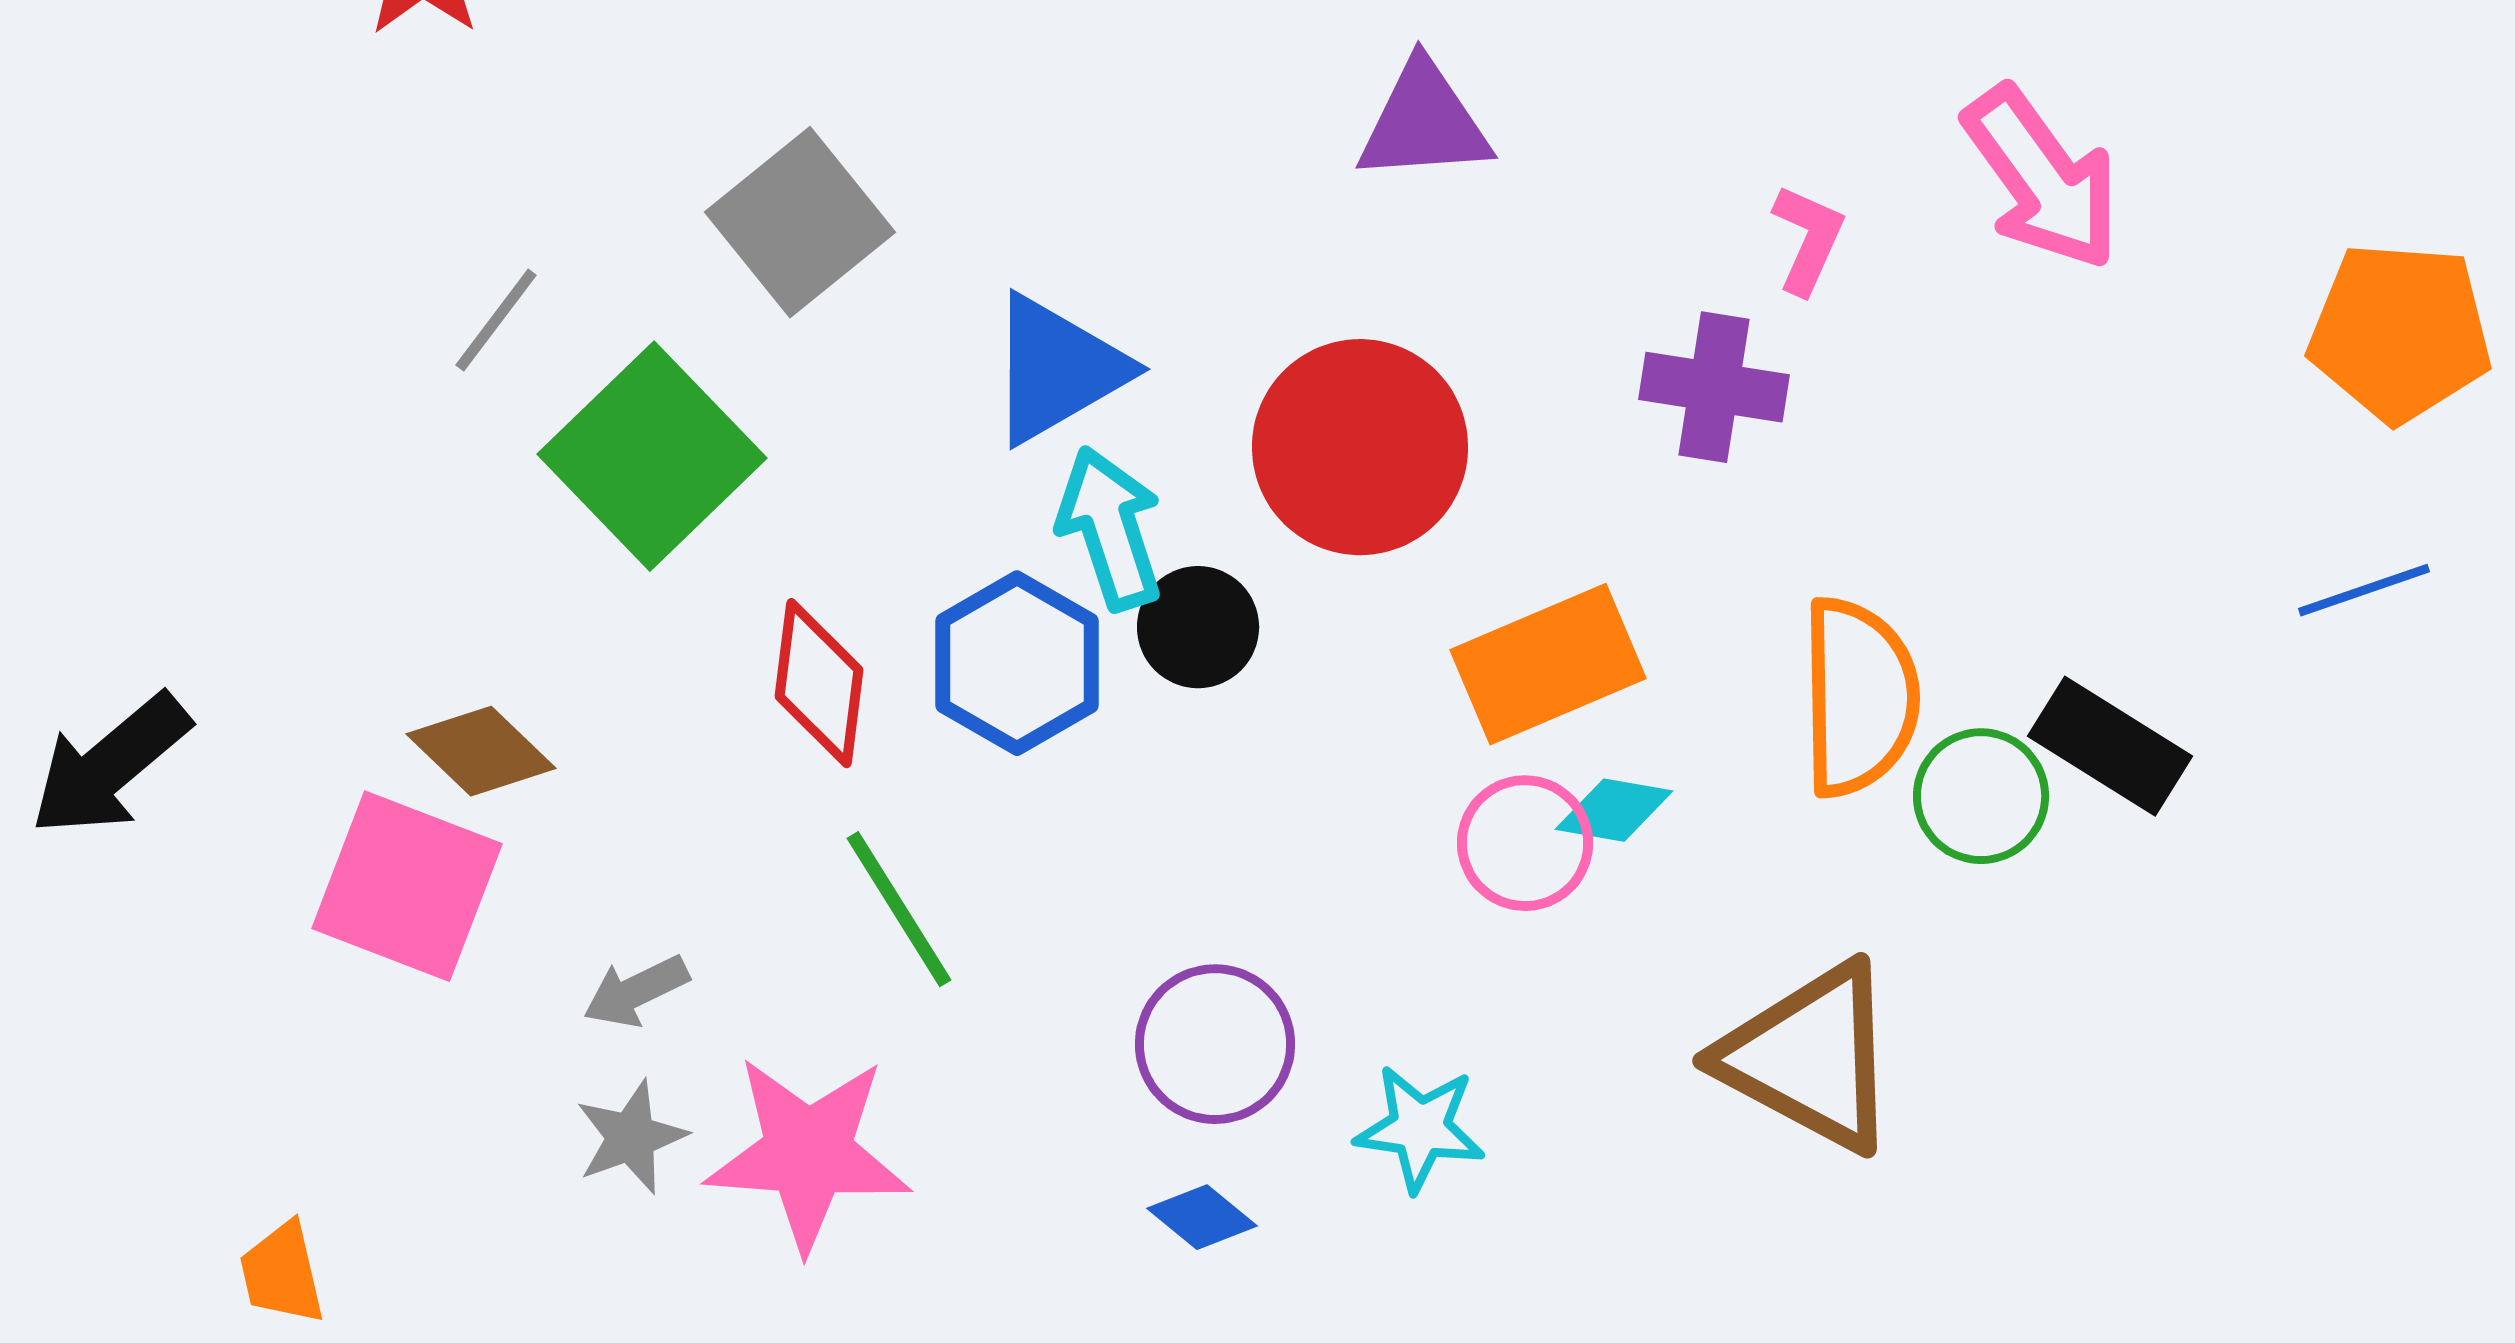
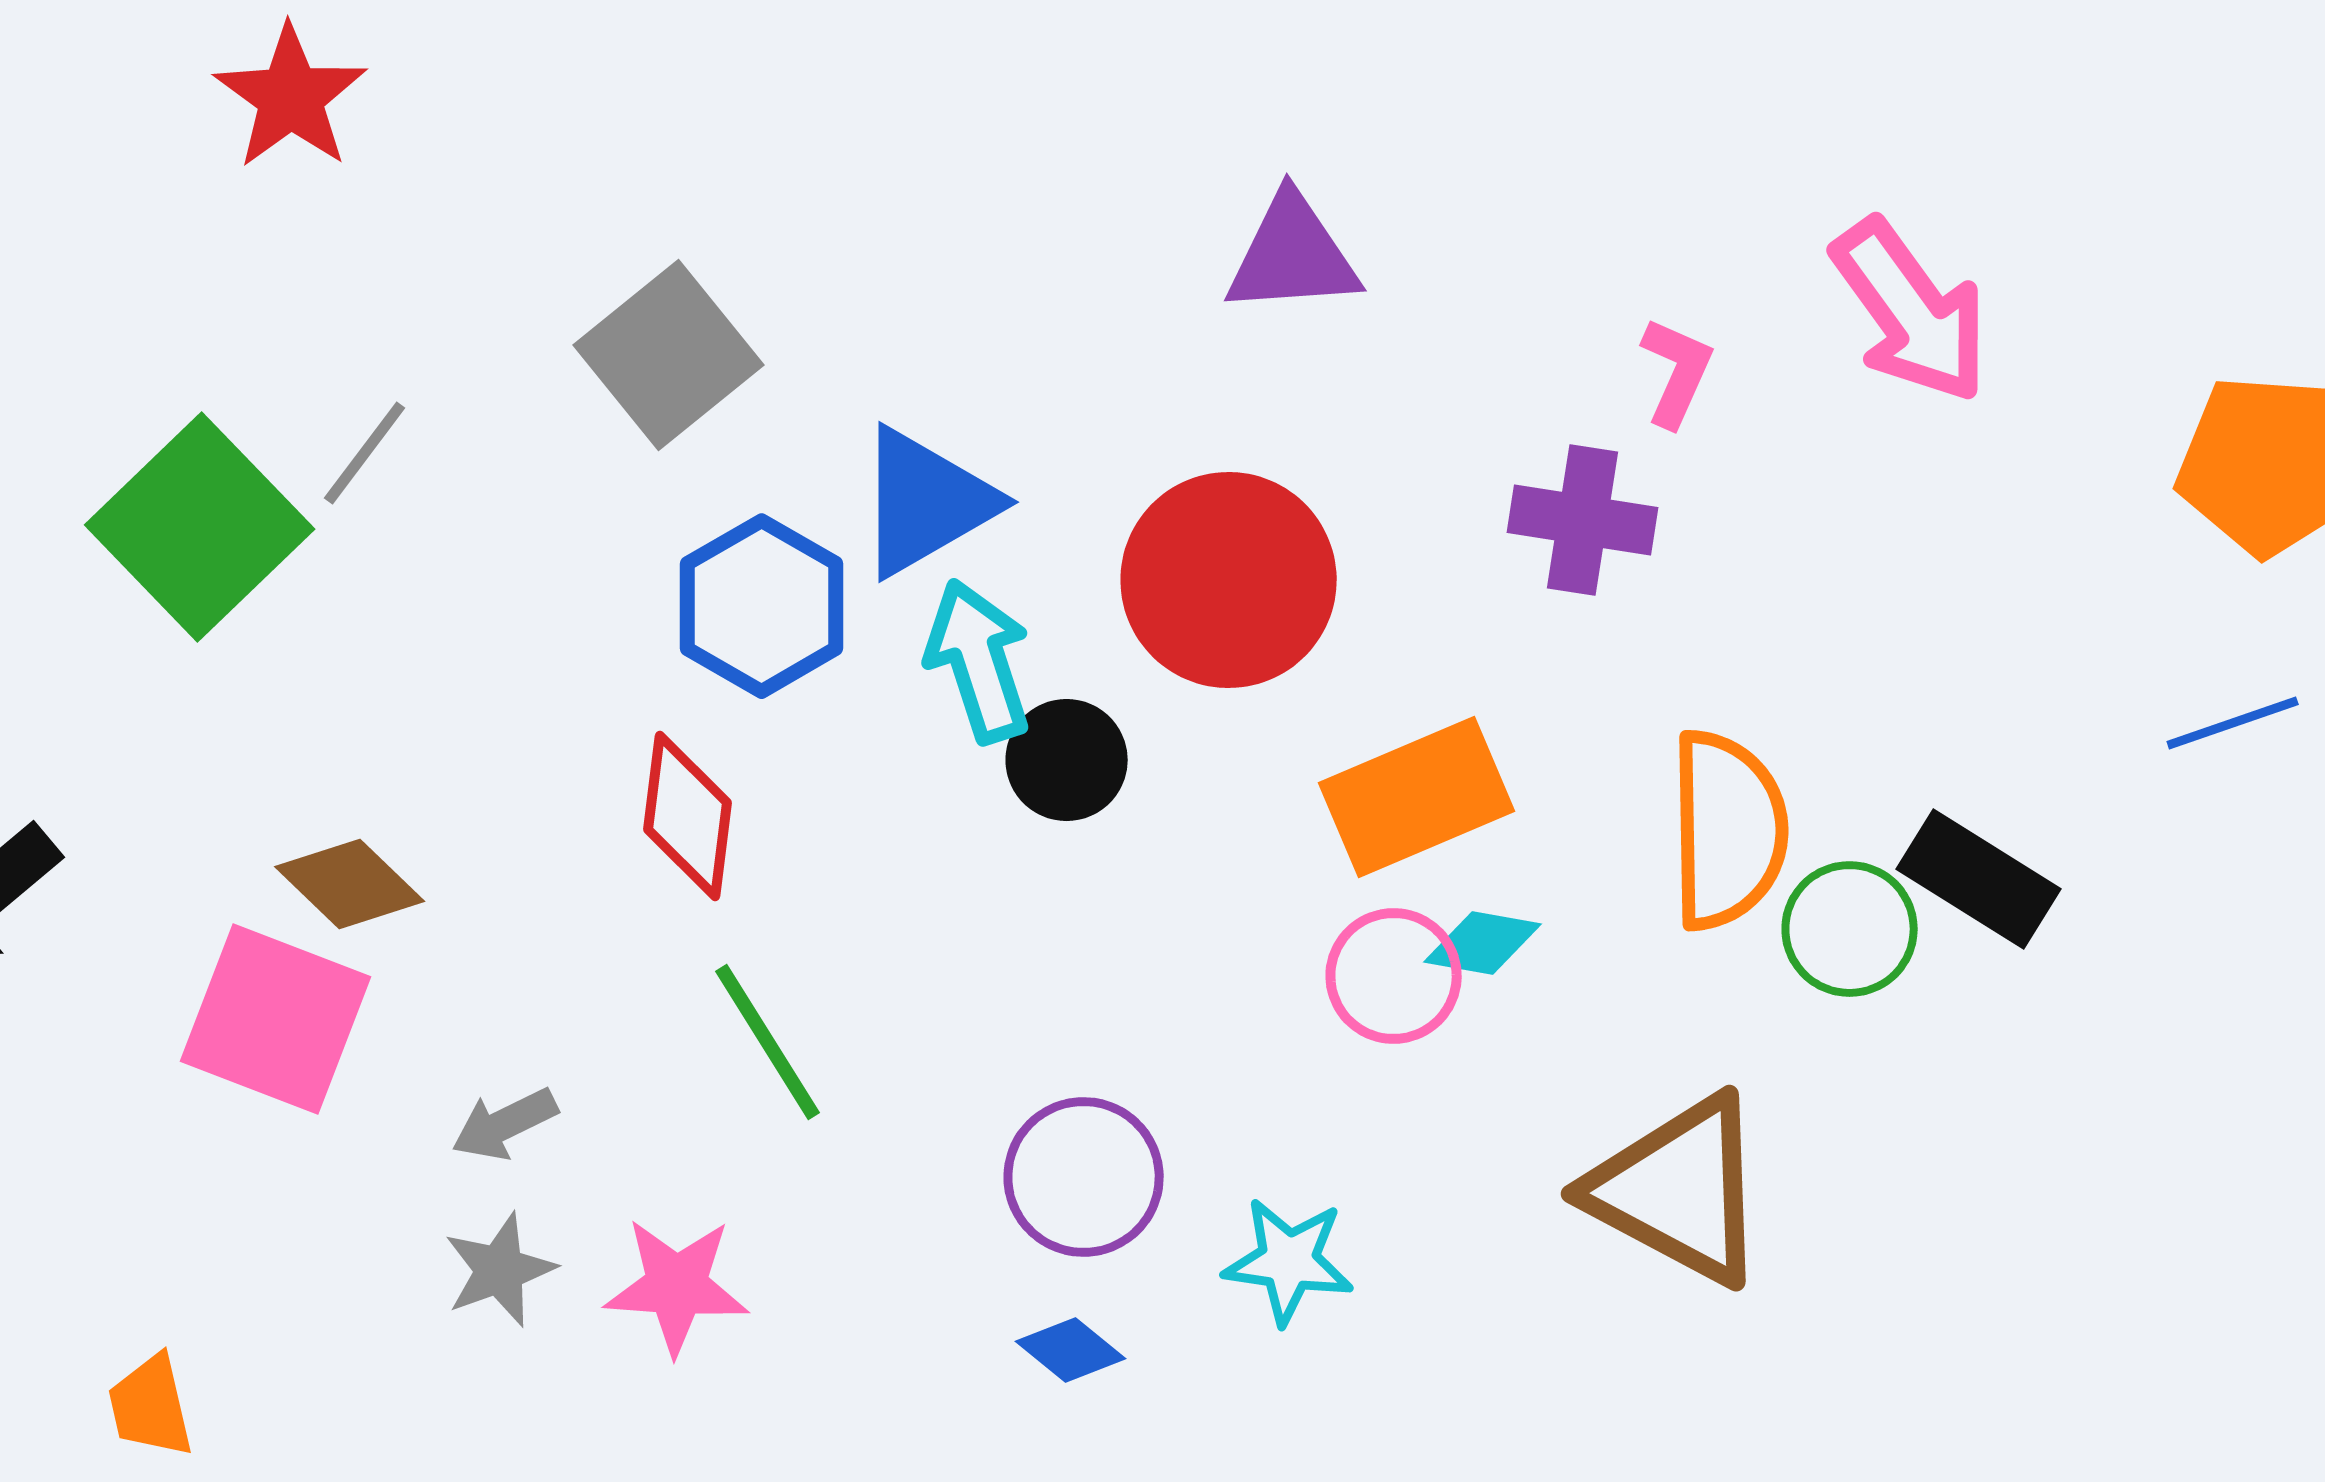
green square: (652, 456) -> (200, 527), moved
blue hexagon: (1017, 663) -> (762, 606), moved
pink star: (808, 1153) -> (677, 1286), size x0.7

